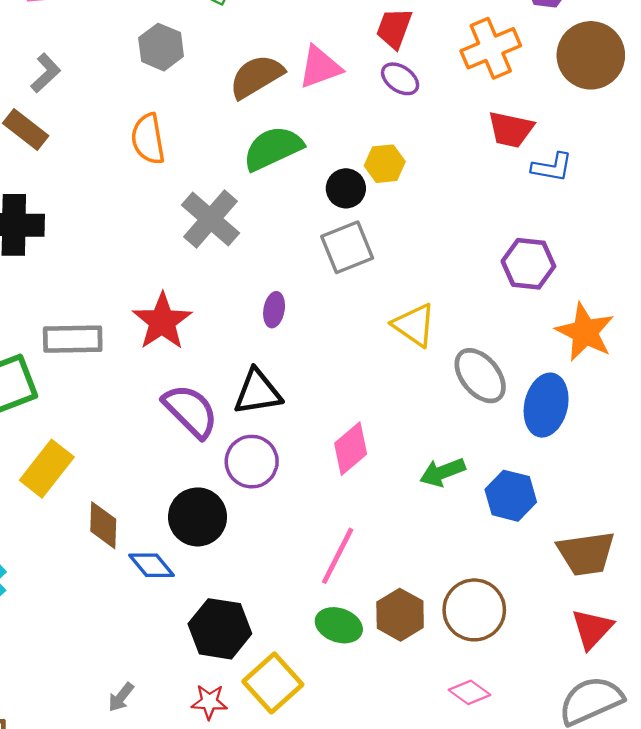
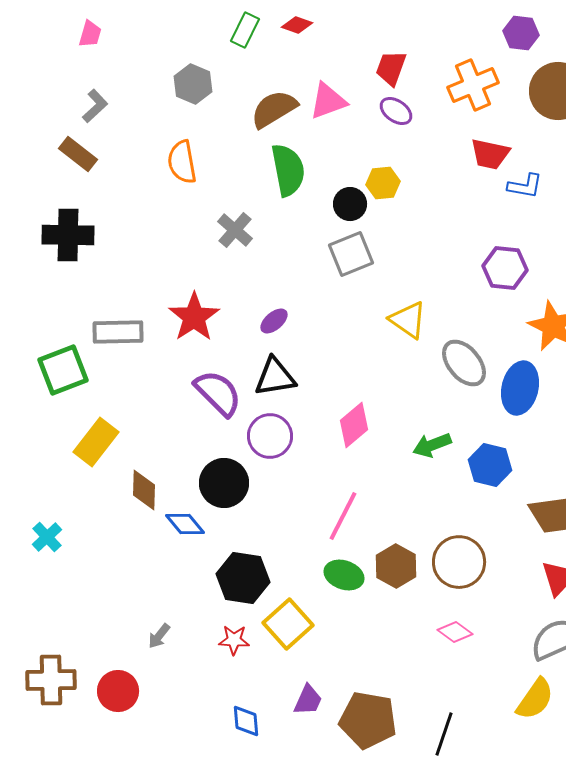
green semicircle: (273, 148) -> (288, 170), turned 104
gray cross: (210, 219) -> (235, 230), size x0.7
purple ellipse: (274, 310) -> (274, 321), moved, turned 40

